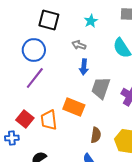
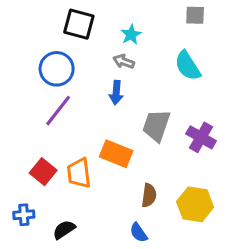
cyan star: (91, 21) -> (131, 35), moved
blue arrow: (84, 67) -> (116, 93), moved
blue cross: (12, 138) -> (24, 215), moved

